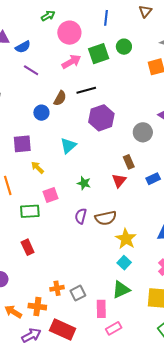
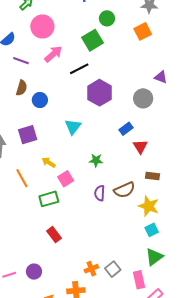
pink circle: (69, 33) -> (42, 26), moved
green square: (99, 54) -> (92, 40), moved
pink arrow: (71, 62) -> (53, 54), moved
brown semicircle: (60, 98) -> (22, 88), moved
brown rectangle: (129, 162) -> (152, 176), moved, turned -48
yellow arrow: (37, 167) -> (49, 162), moved
blue rectangle: (153, 179) -> (126, 129), moved
red triangle: (119, 180) -> (140, 147), moved
cyan square: (124, 263) -> (152, 230), turned 32

